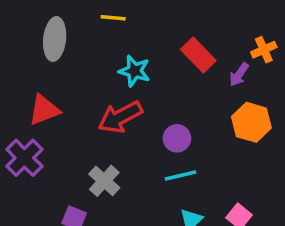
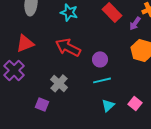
cyan star: (134, 71) -> (69, 12), moved
red arrow: (120, 117) -> (68, 47), turned 55

